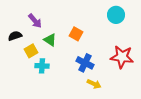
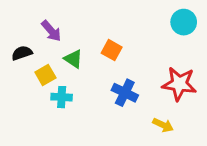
cyan circle: (116, 15) -> (184, 22), moved
yellow arrow: (94, 84) -> (163, 125), moved

